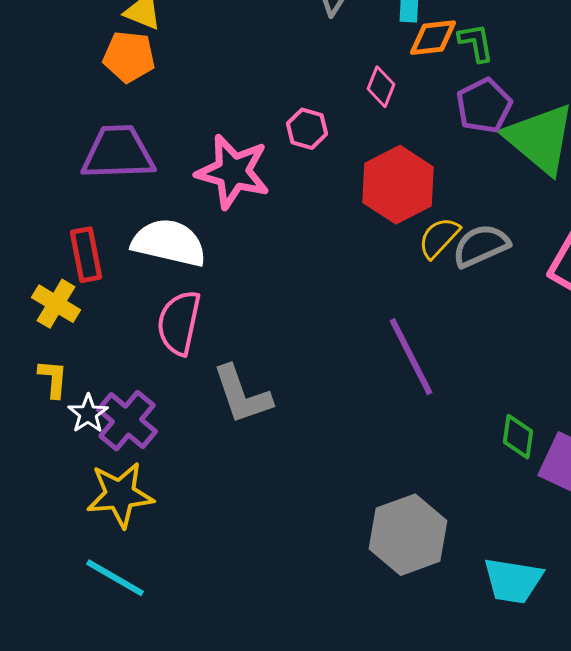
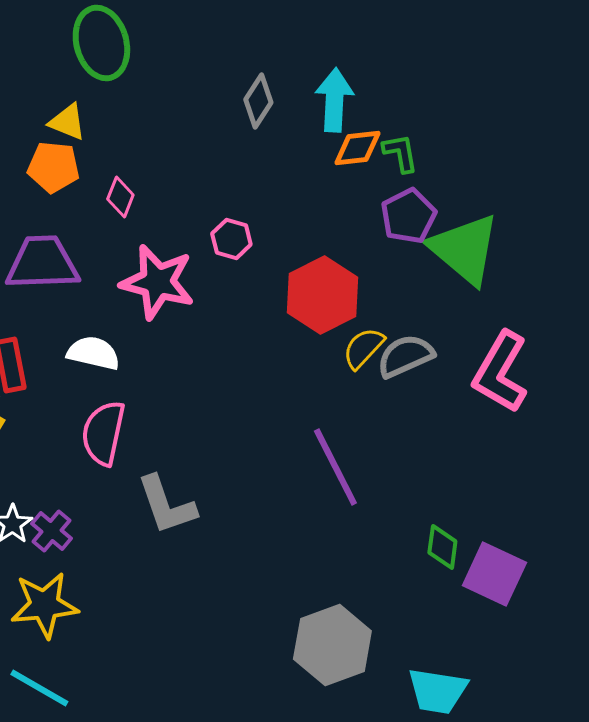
pink diamond: (381, 87) -> (120, 197), moved
white semicircle: (169, 243) -> (93, 353), size x0.7
purple cross: (127, 421) -> (51, 531), size x0.7

